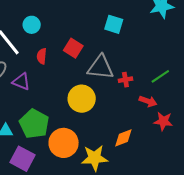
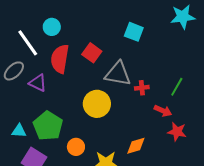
red semicircle: (42, 56) -> (60, 59), size x1.8
green line: (160, 76) -> (177, 87), turned -30
orange circle: (64, 143) -> (76, 147), size x0.6

